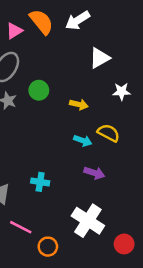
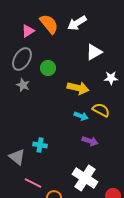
green circle: (39, 90) -> (48, 68), moved
yellow arrow: (79, 104) -> (78, 88), size x1.5
cyan cross: (40, 182) -> (40, 145), moved

